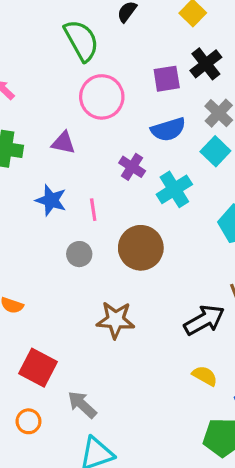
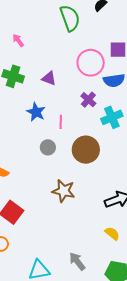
pink circle: (102, 97) -> (91, 63), moved
gray arrow: (82, 405) -> (77, 261), moved

